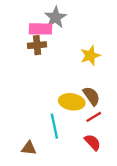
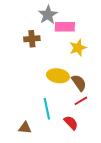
pink rectangle: (40, 29) -> (65, 27), moved
yellow ellipse: (72, 102) -> (58, 76), moved
red semicircle: (93, 142) -> (71, 123), moved

